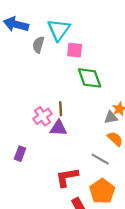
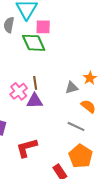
green diamond: (90, 78) -> (34, 43), moved
gray triangle: (111, 117) -> (72, 88), moved
red L-shape: (67, 177) -> (27, 148), moved

